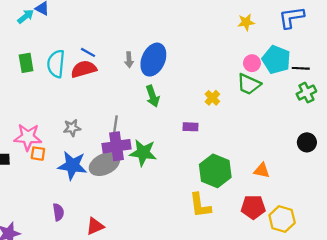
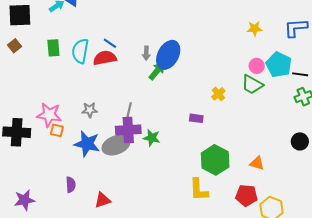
green arrow: (153, 96) -> (157, 71), moved, turned -126
green star: (143, 153) -> (152, 138), size x0.7

